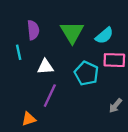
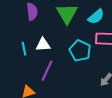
cyan line: (19, 52) -> (24, 49), moved

